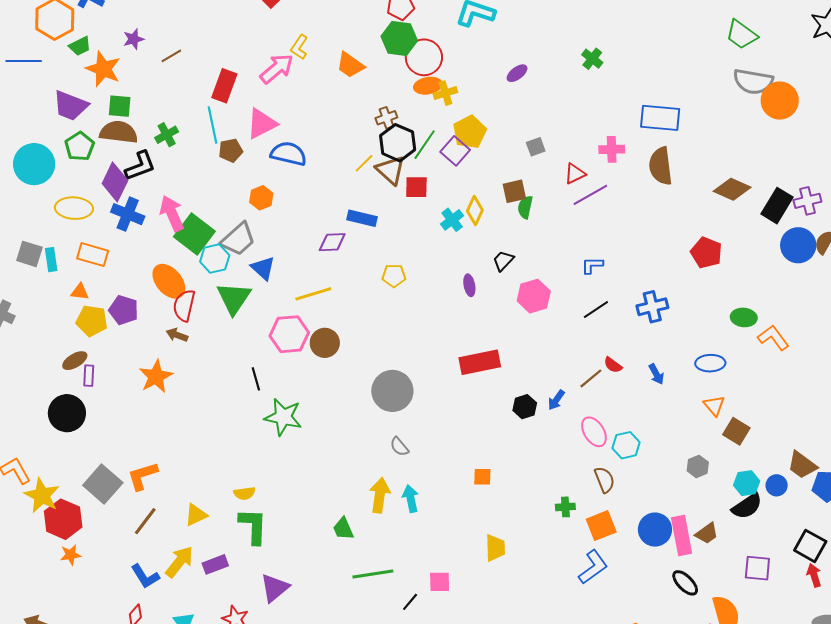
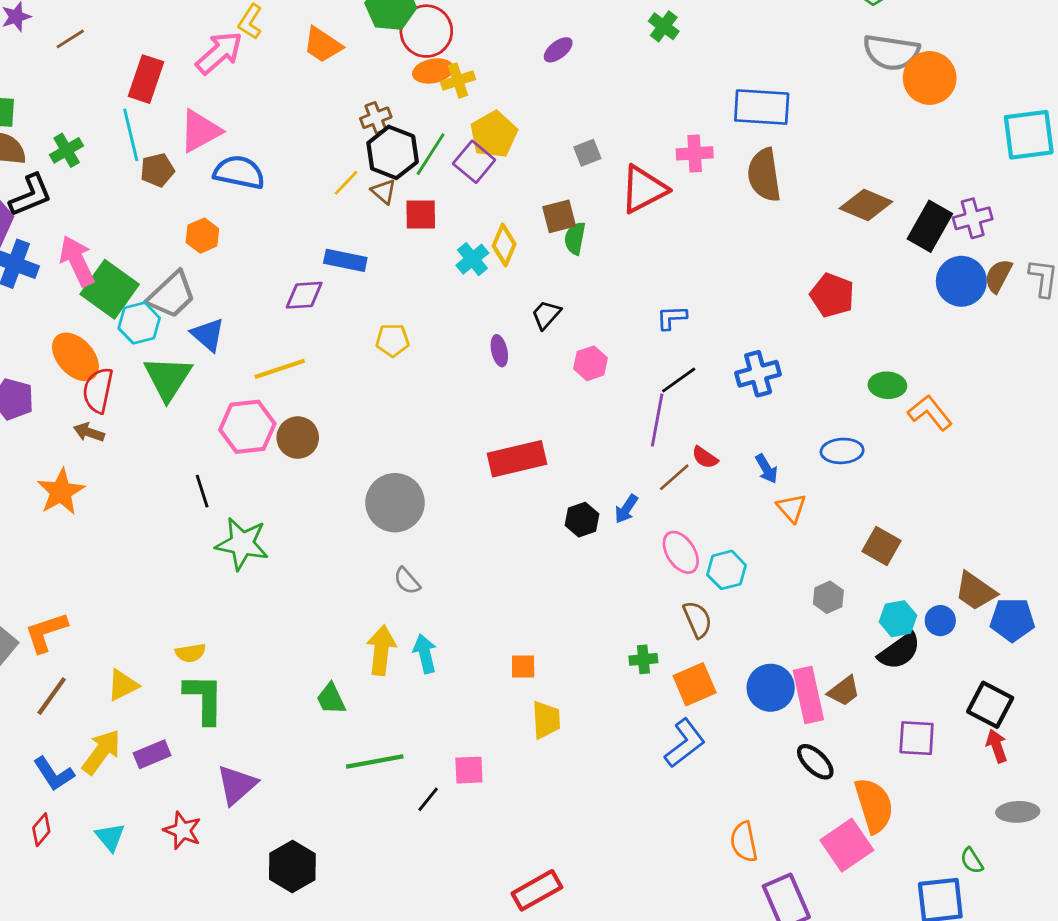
brown triangle: (391, 170) -> (384, 192), size x0.6
red triangle: (575, 174) -> (644, 189), size x1.6
purple line: (590, 195) -> (657, 420), moved, turned -48
pink hexagon: (534, 296) -> (591, 363), size x0.7
orange triangle: (714, 406) -> (791, 508), moved
orange square: (482, 477) -> (523, 667), moved

